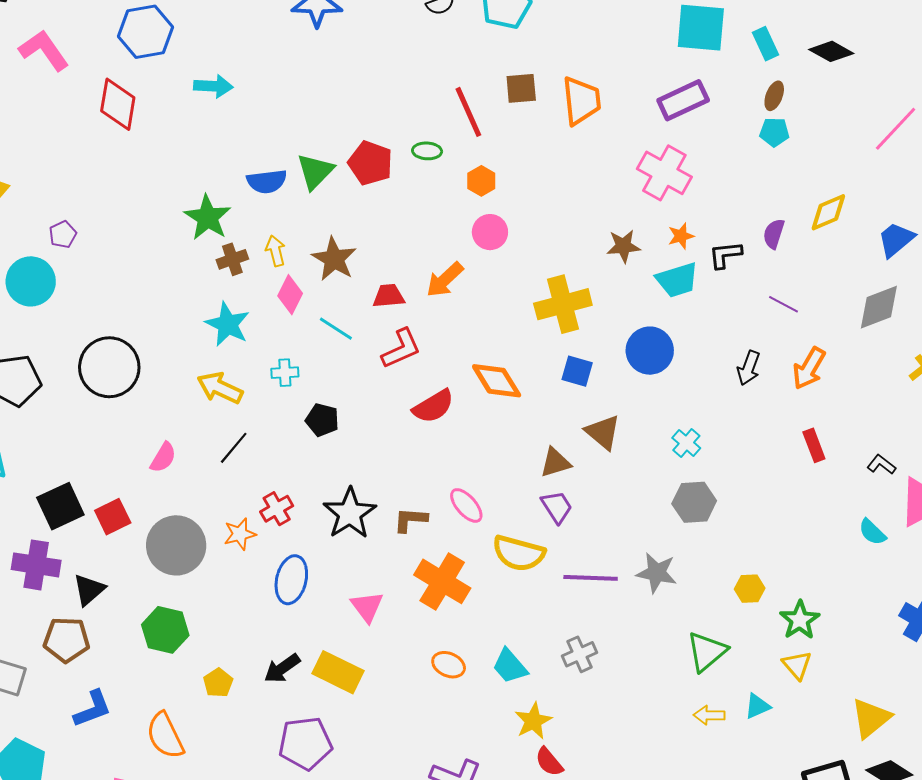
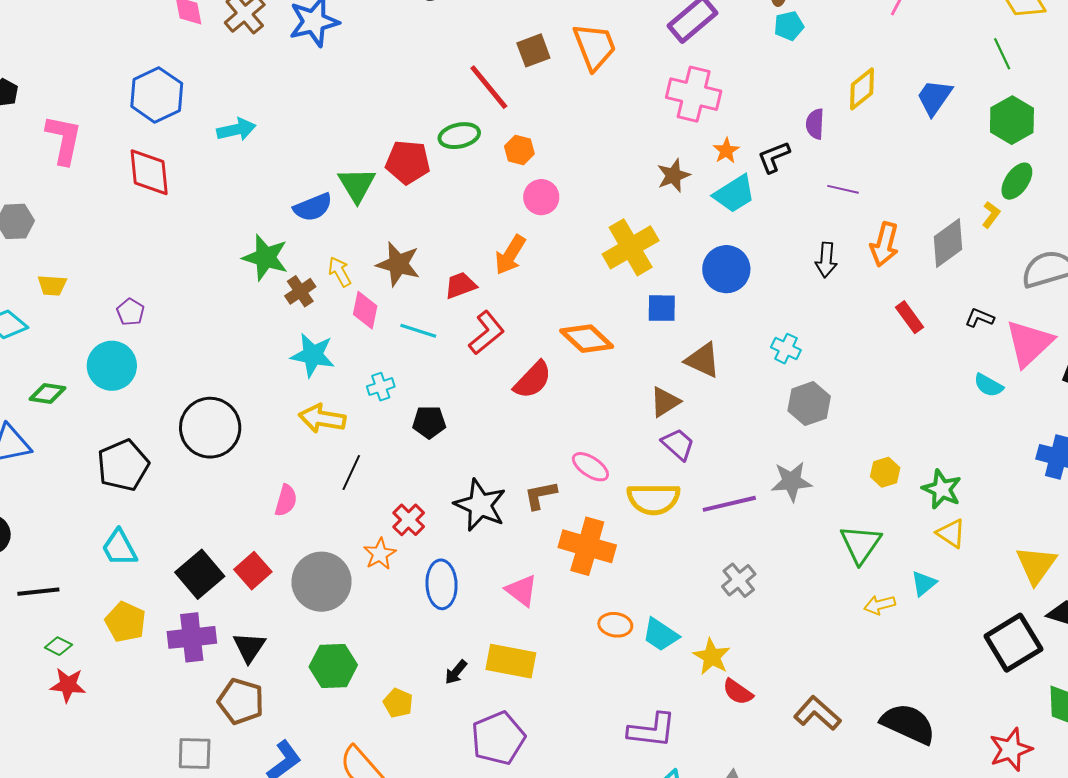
pink L-shape: (44, 50) -> (64, 140), turned 62
green ellipse: (427, 151) -> (459, 136), size x1.4
gray diamond: (879, 307) -> (948, 243), moved
brown pentagon: (67, 640) -> (241, 701), turned 30
cyan trapezoid: (510, 666) -> (661, 635), moved
black arrow: (282, 668) -> (456, 672), size x0.7

